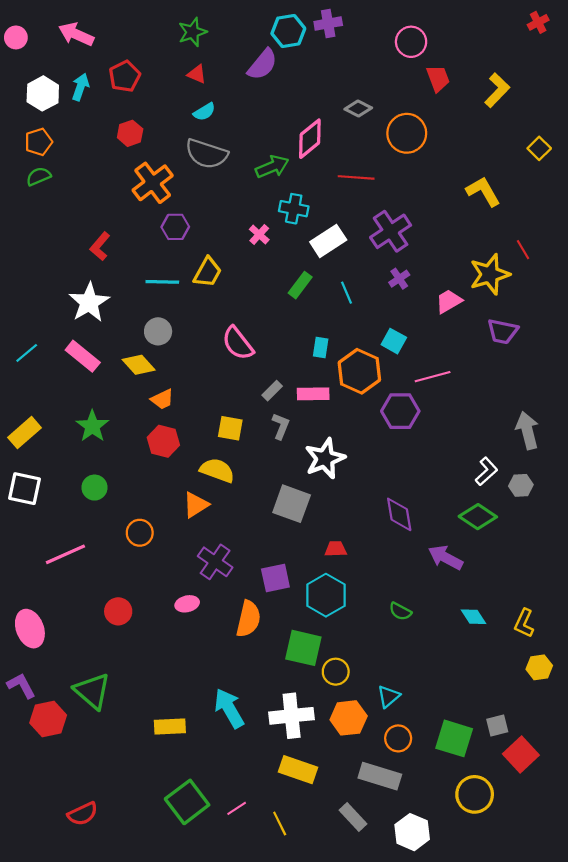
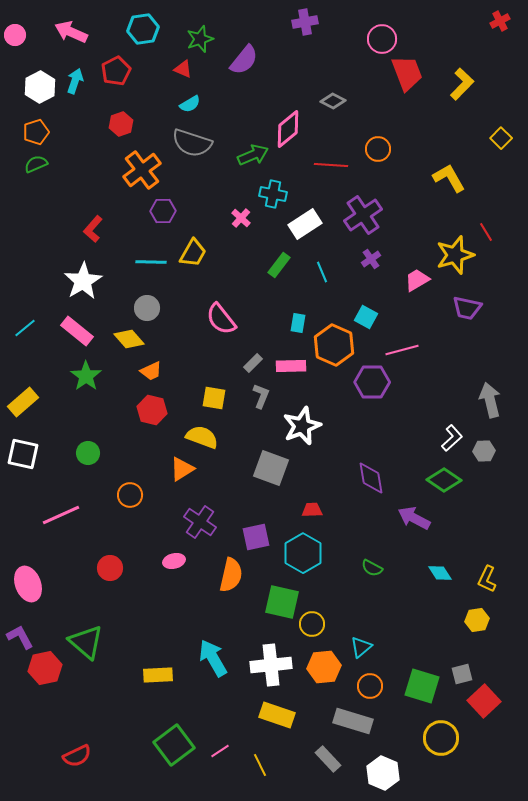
cyan hexagon: (288, 31) -> (143, 29), moved
green star: (192, 32) -> (200, 39), moved
red trapezoid: (438, 78) -> (407, 73), size x1.4
orange circle: (407, 133) -> (378, 149), moved, size x0.7
green star: (92, 426) -> (86, 376), moved
yellow hexagon: (539, 667) -> (477, 620), moved

